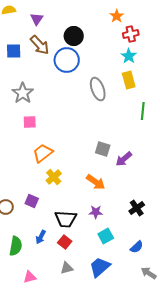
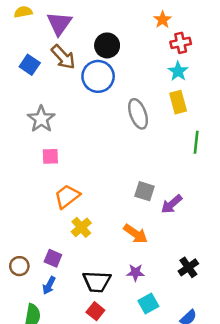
purple triangle: (37, 19) -> (59, 23), size x1.5
blue square: (14, 51) -> (30, 65), turned 35
blue arrow: (41, 237) -> (49, 285), moved

